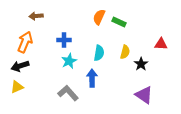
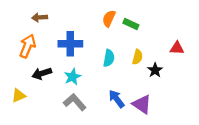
blue cross: (64, 40) -> (70, 44), size x1.5
cyan star: (69, 61) -> (73, 77), moved
black arrow: (20, 66) -> (42, 73), moved
blue arrow: (92, 78) -> (117, 99), moved, turned -36
purple triangle: (144, 95) -> (142, 104), moved

